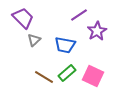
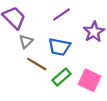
purple line: (79, 15) -> (62, 14), moved
brown line: (44, 77) -> (37, 64), moved

